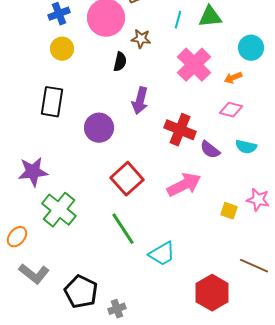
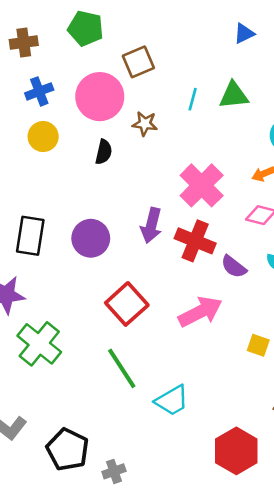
black semicircle: (120, 62) -> (104, 152), moved
pink cross: (194, 65) -> (202, 185), moved
purple arrow: (140, 101) -> (151, 225), moved
black rectangle: (52, 102) -> (30, 236), moved

